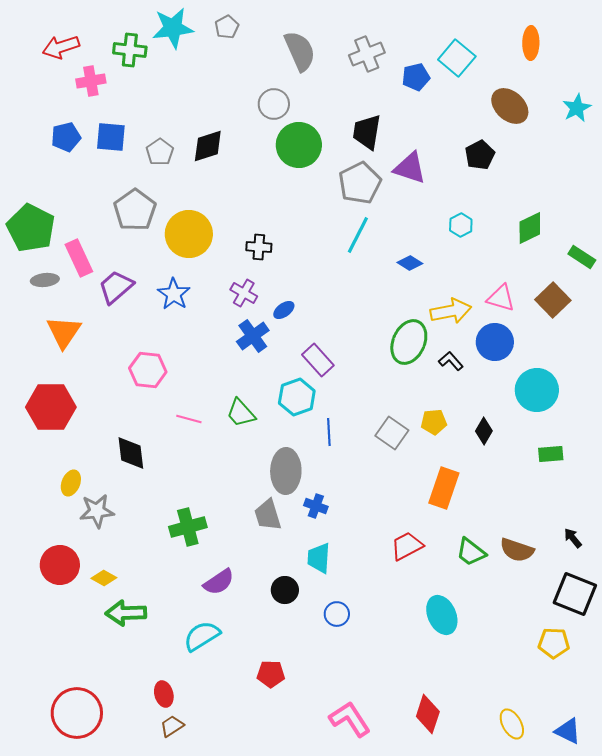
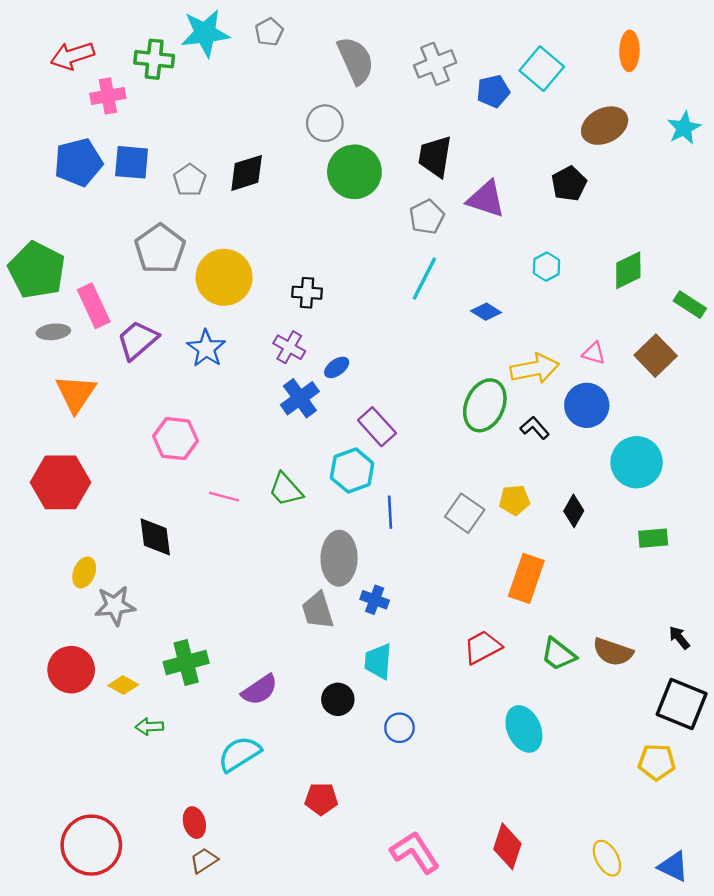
brown ellipse: (510, 106) -> (605, 126), turned -69
blue pentagon: (66, 137) -> (78, 162), size x1.4
gray pentagon: (360, 183) -> (427, 217), size x0.7
pink triangle: (501, 298) -> (594, 353), size x0.7
green cross: (188, 527) -> (186, 663), moved
green arrow: (126, 613) -> (149, 727), size x0.6

